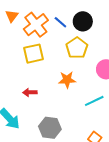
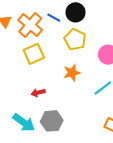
gray hexagon: (50, 128) -> (52, 121), moved

